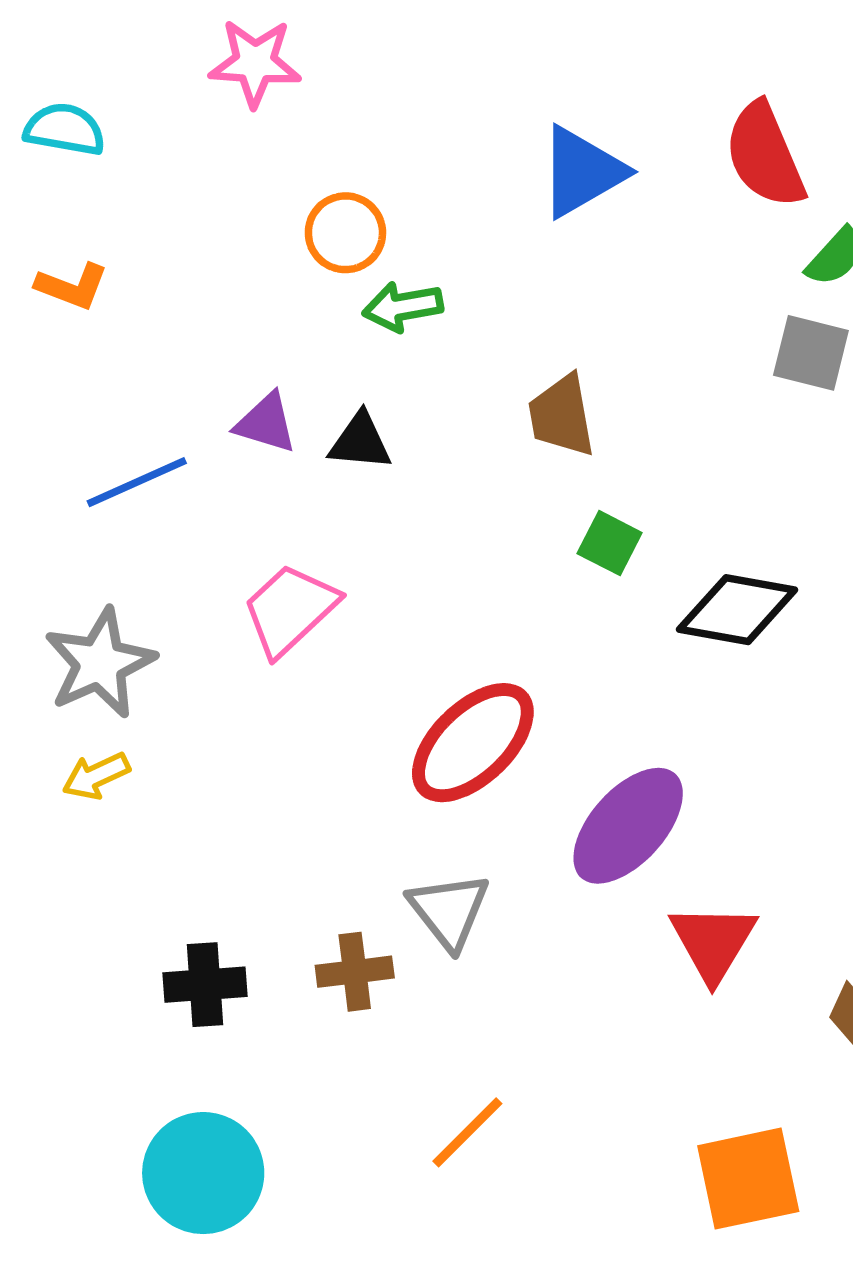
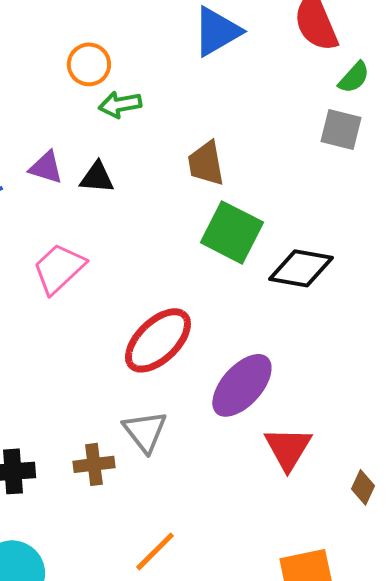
green square: (610, 543) -> (232, 232), size x1.8

